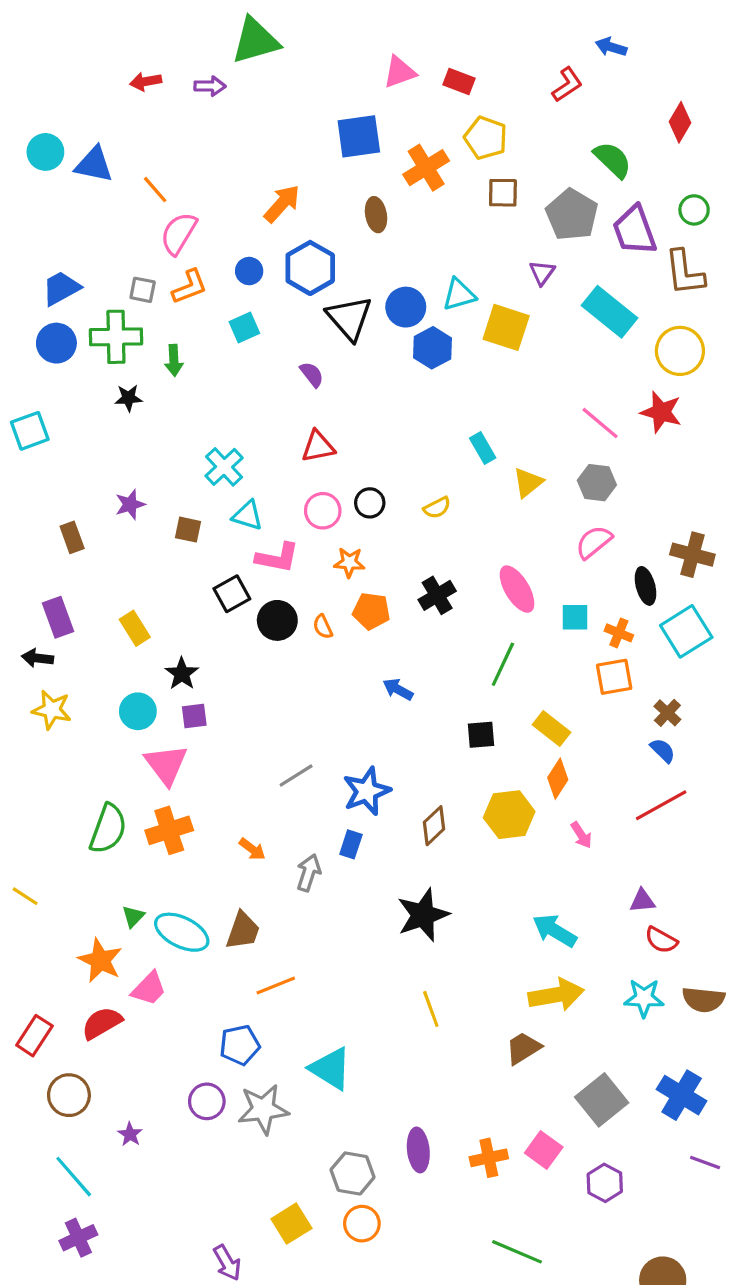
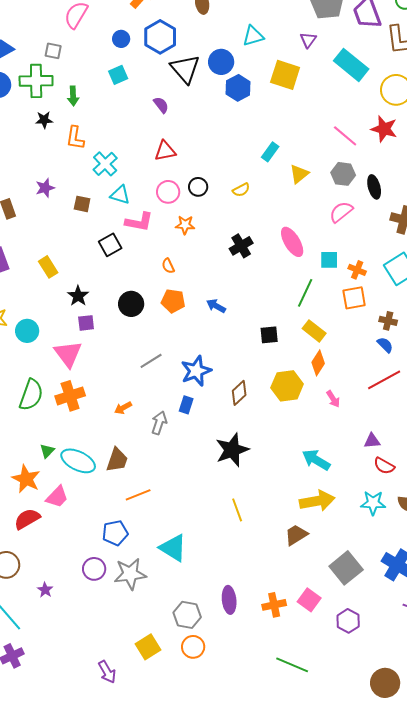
orange L-shape: (190, 287) -> (75, 138), moved, turned 120
cyan triangle: (459, 295) -> (253, 36), moved
cyan rectangle: (483, 448) -> (270, 152), turned 66
black ellipse: (645, 586) -> (374, 187), moved
orange pentagon: (371, 611) -> (173, 301), moved
black circle: (277, 620) -> (131, 304), moved
green line: (503, 664) -> (305, 293), moved
cyan circle: (138, 711) -> (27, 331), moved
brown cross: (667, 713) -> (388, 321), turned -30
orange arrow: (252, 849) -> (123, 408), turned 114

